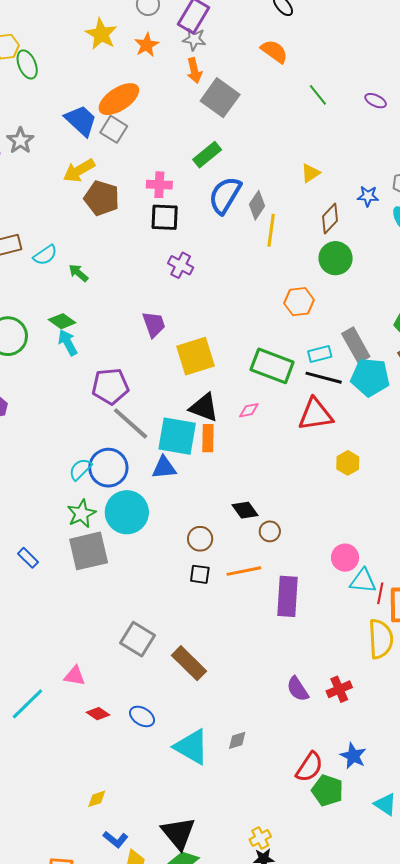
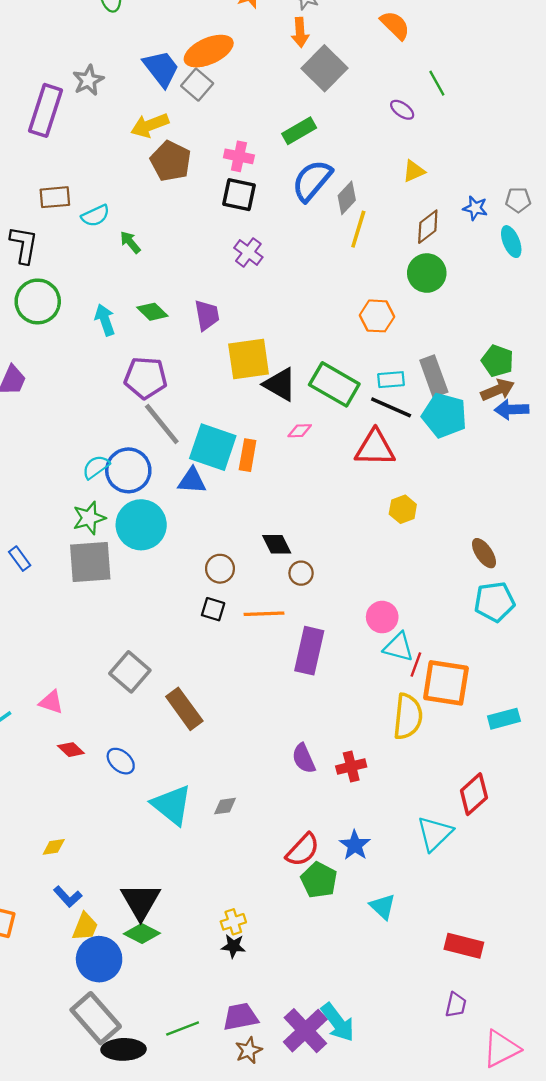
purple ellipse: (376, 101) -> (402, 110), moved
green diamond: (62, 321) -> (152, 312), moved
black triangle: (204, 407) -> (280, 384), moved

